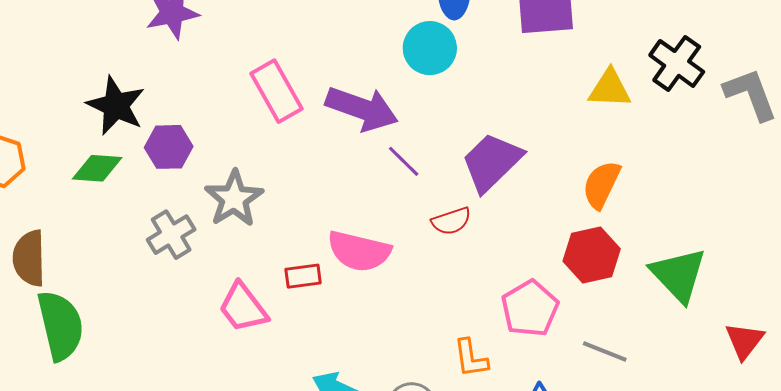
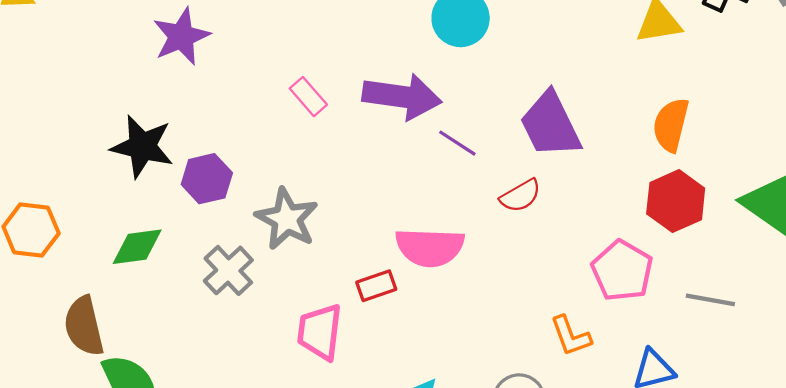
pink rectangle: (277, 91) -> (308, 97), size x0.6
purple trapezoid: (492, 162) -> (550, 125), turned -60
green diamond: (97, 168) -> (137, 247), moved
pink trapezoid: (243, 308) -> (320, 332), turned 56

